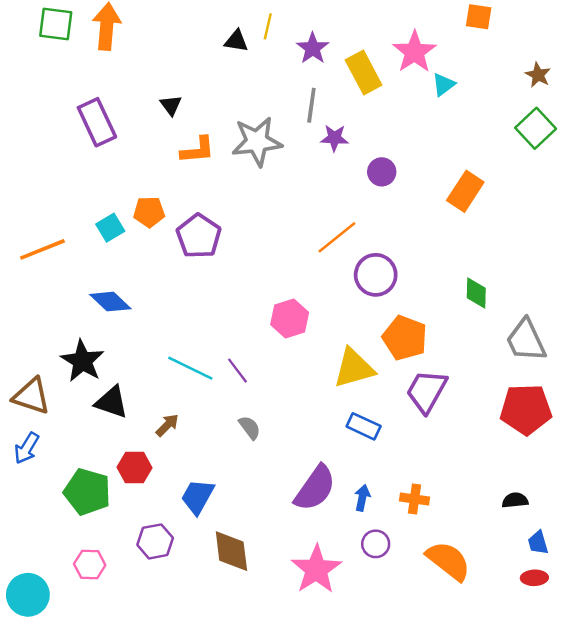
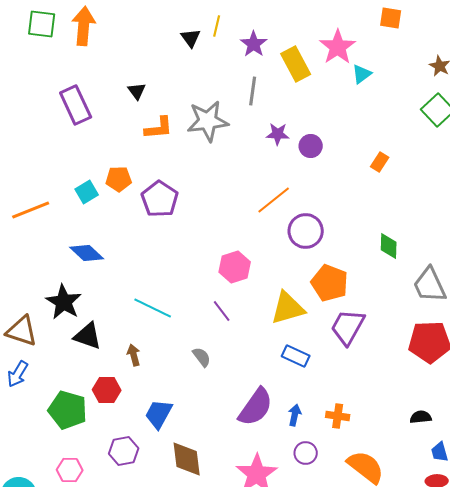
black triangle: (236, 41) -> (191, 38), turned 45
purple star: (334, 138) -> (278, 134), moved
orange rectangle: (465, 191) -> (380, 162), size x0.6
purple line: (238, 371) -> (222, 311), moved
brown arrow: (167, 425) -> (134, 355), turned -60

